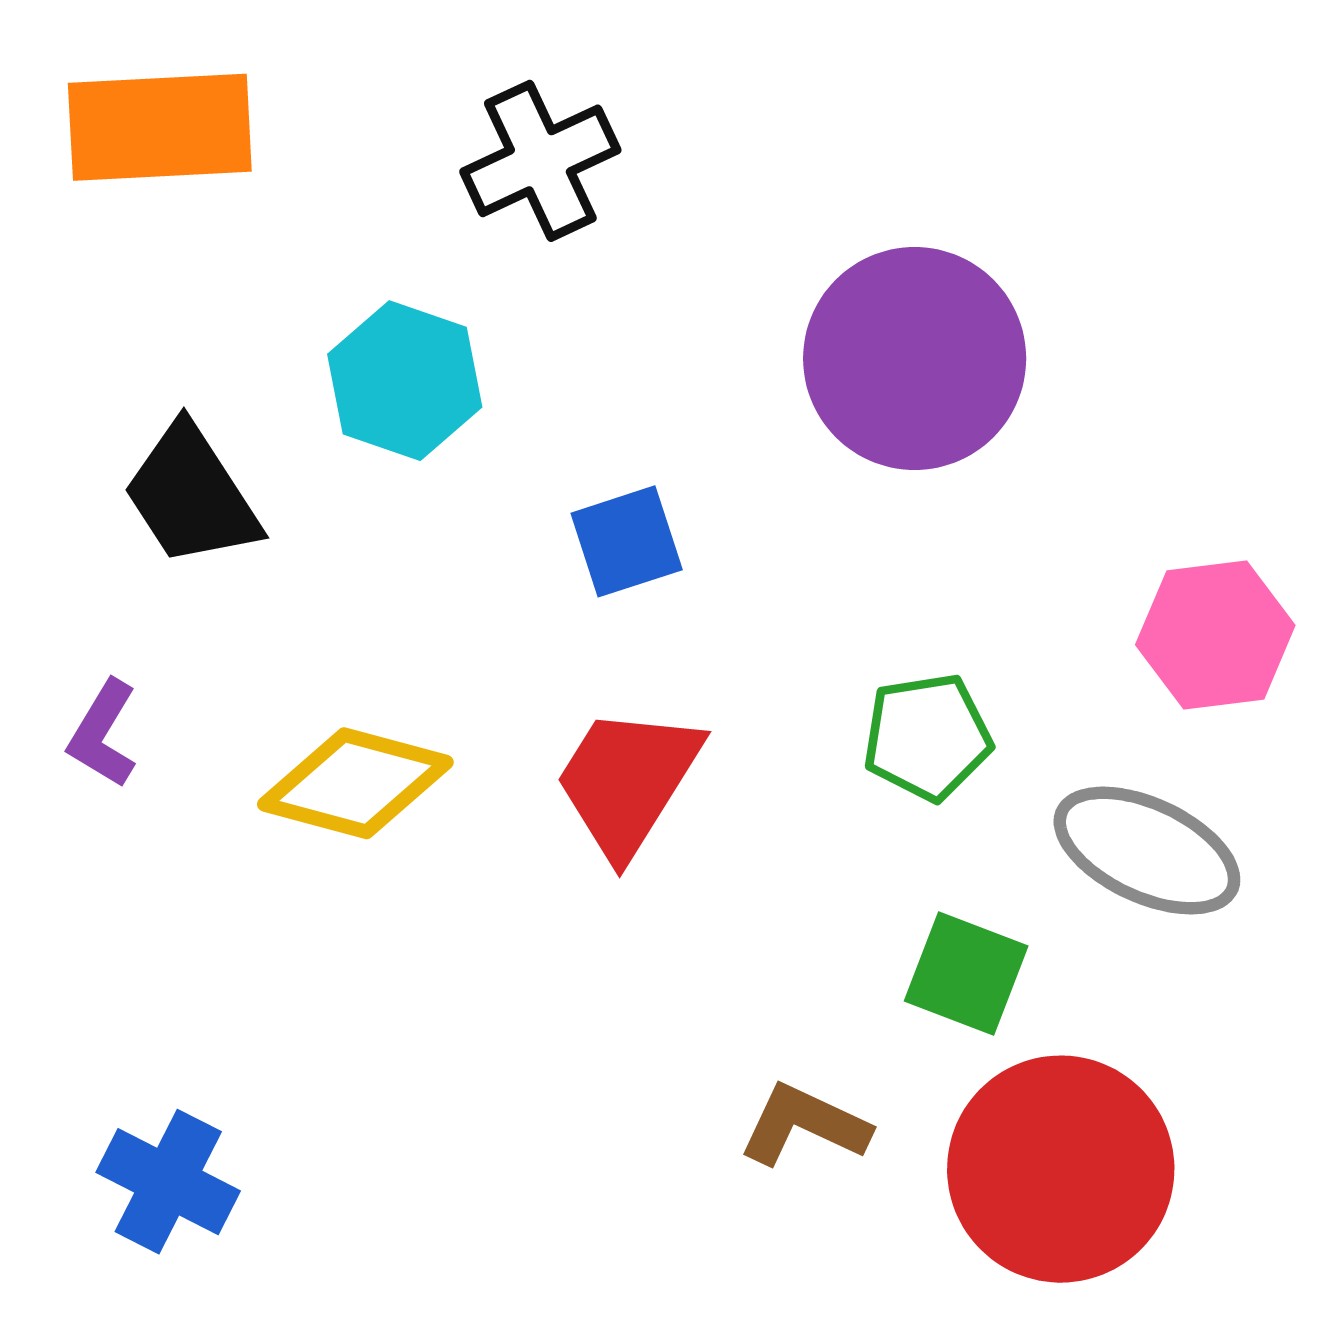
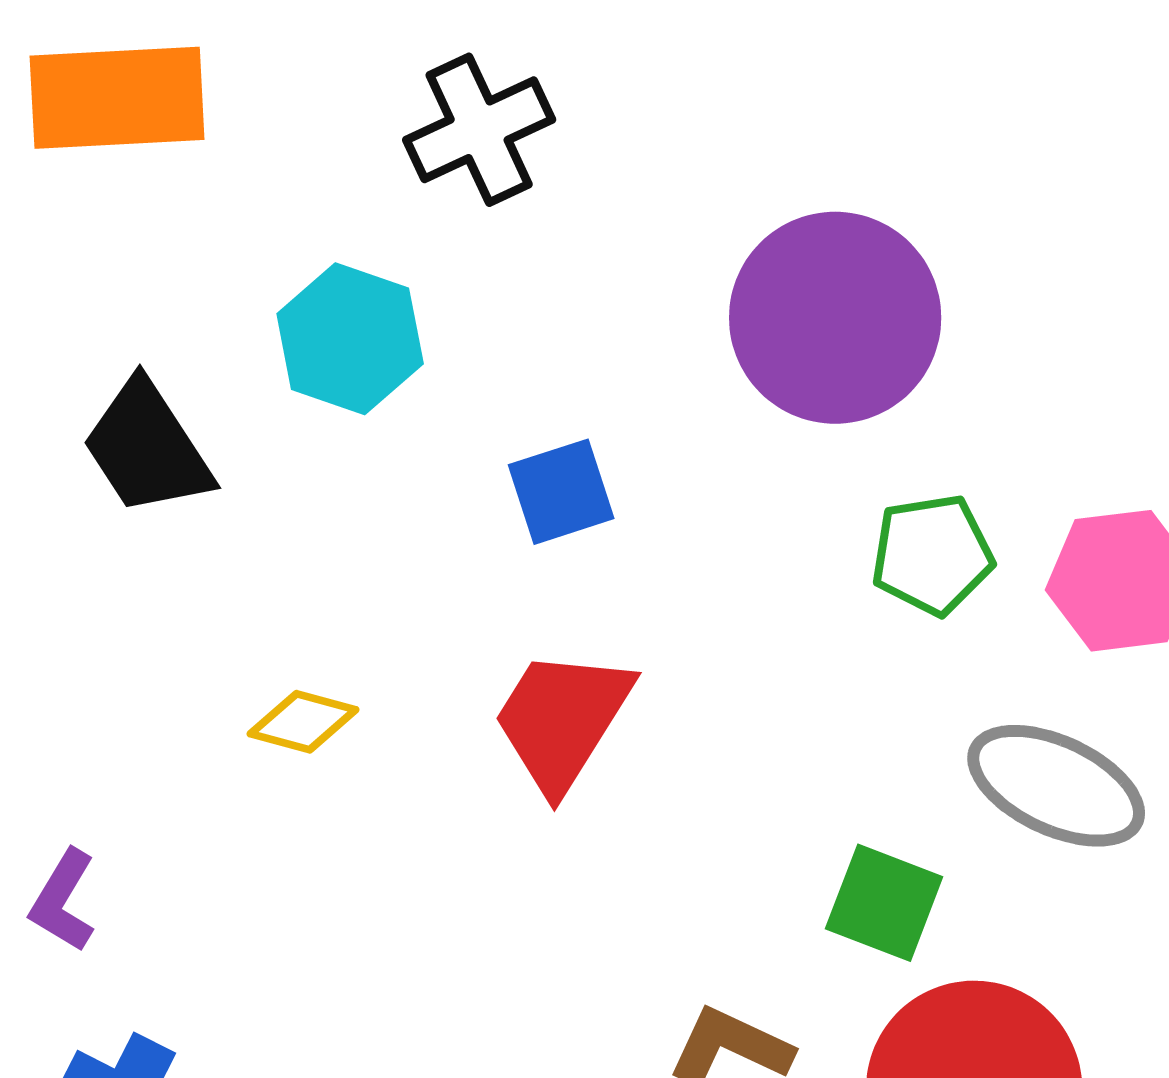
purple L-shape: (103, 734) -> (63, 901), moved
green pentagon: (927, 737) -> (932, 555), moved
yellow diamond: (355, 783) -> (303, 722), size x0.6

